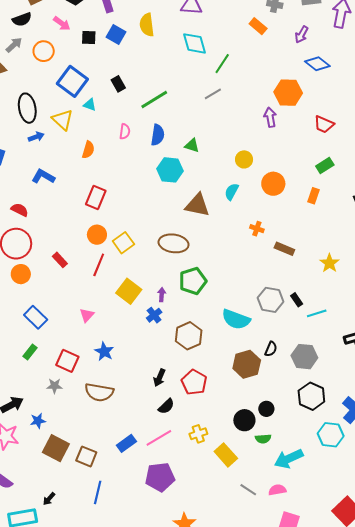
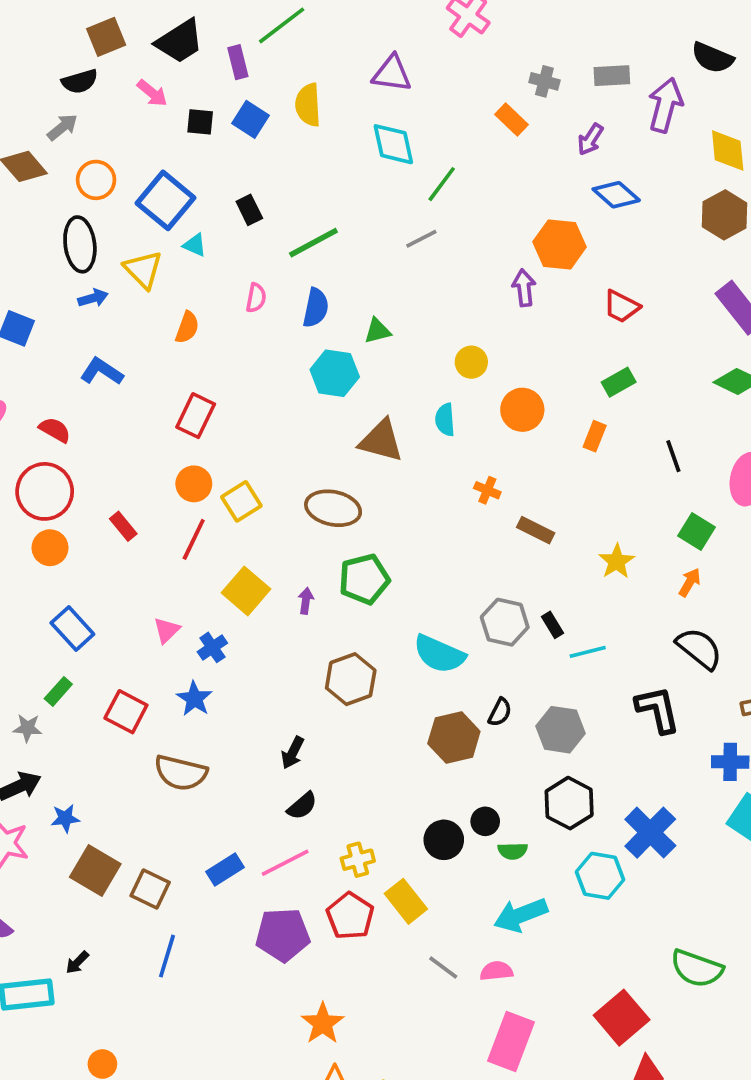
orange circle: (44, 51) -> (96, 180), moved
green triangle: (192, 146) -> (377, 331), turned -35
cyan semicircle: (232, 192) -> (445, 420), turned -36
blue cross: (154, 315) -> (212, 647), moved
red pentagon: (194, 382) -> (350, 916), moved
gray star: (54, 386) -> (27, 728), moved
green semicircle: (263, 439) -> (513, 851), moved

